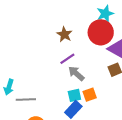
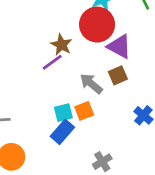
brown star: (64, 34) -> (61, 45), moved
gray arrow: (76, 73) -> (91, 84), moved

